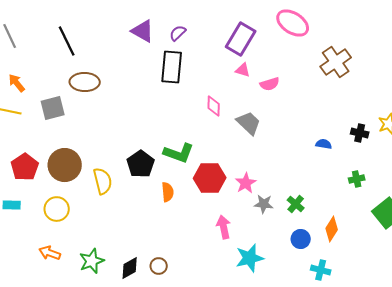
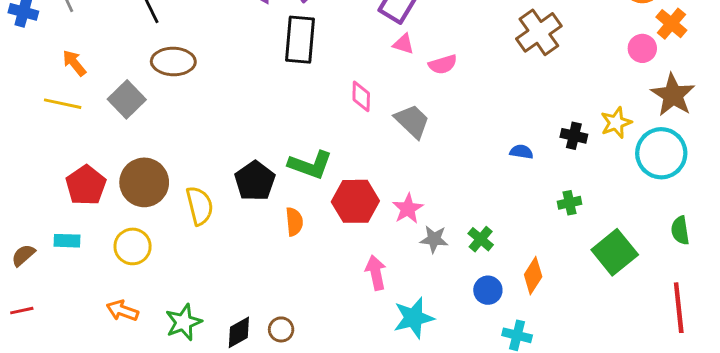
gray square: (53, 108) -> (127, 99), turned -30

